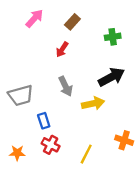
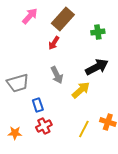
brown rectangle: (72, 22) -> (63, 19), size x1.6
yellow arrow: (93, 103) -> (81, 90), turned -30
red cross: (51, 145) -> (44, 126), turned 35
yellow line: (86, 154) -> (84, 129), moved

